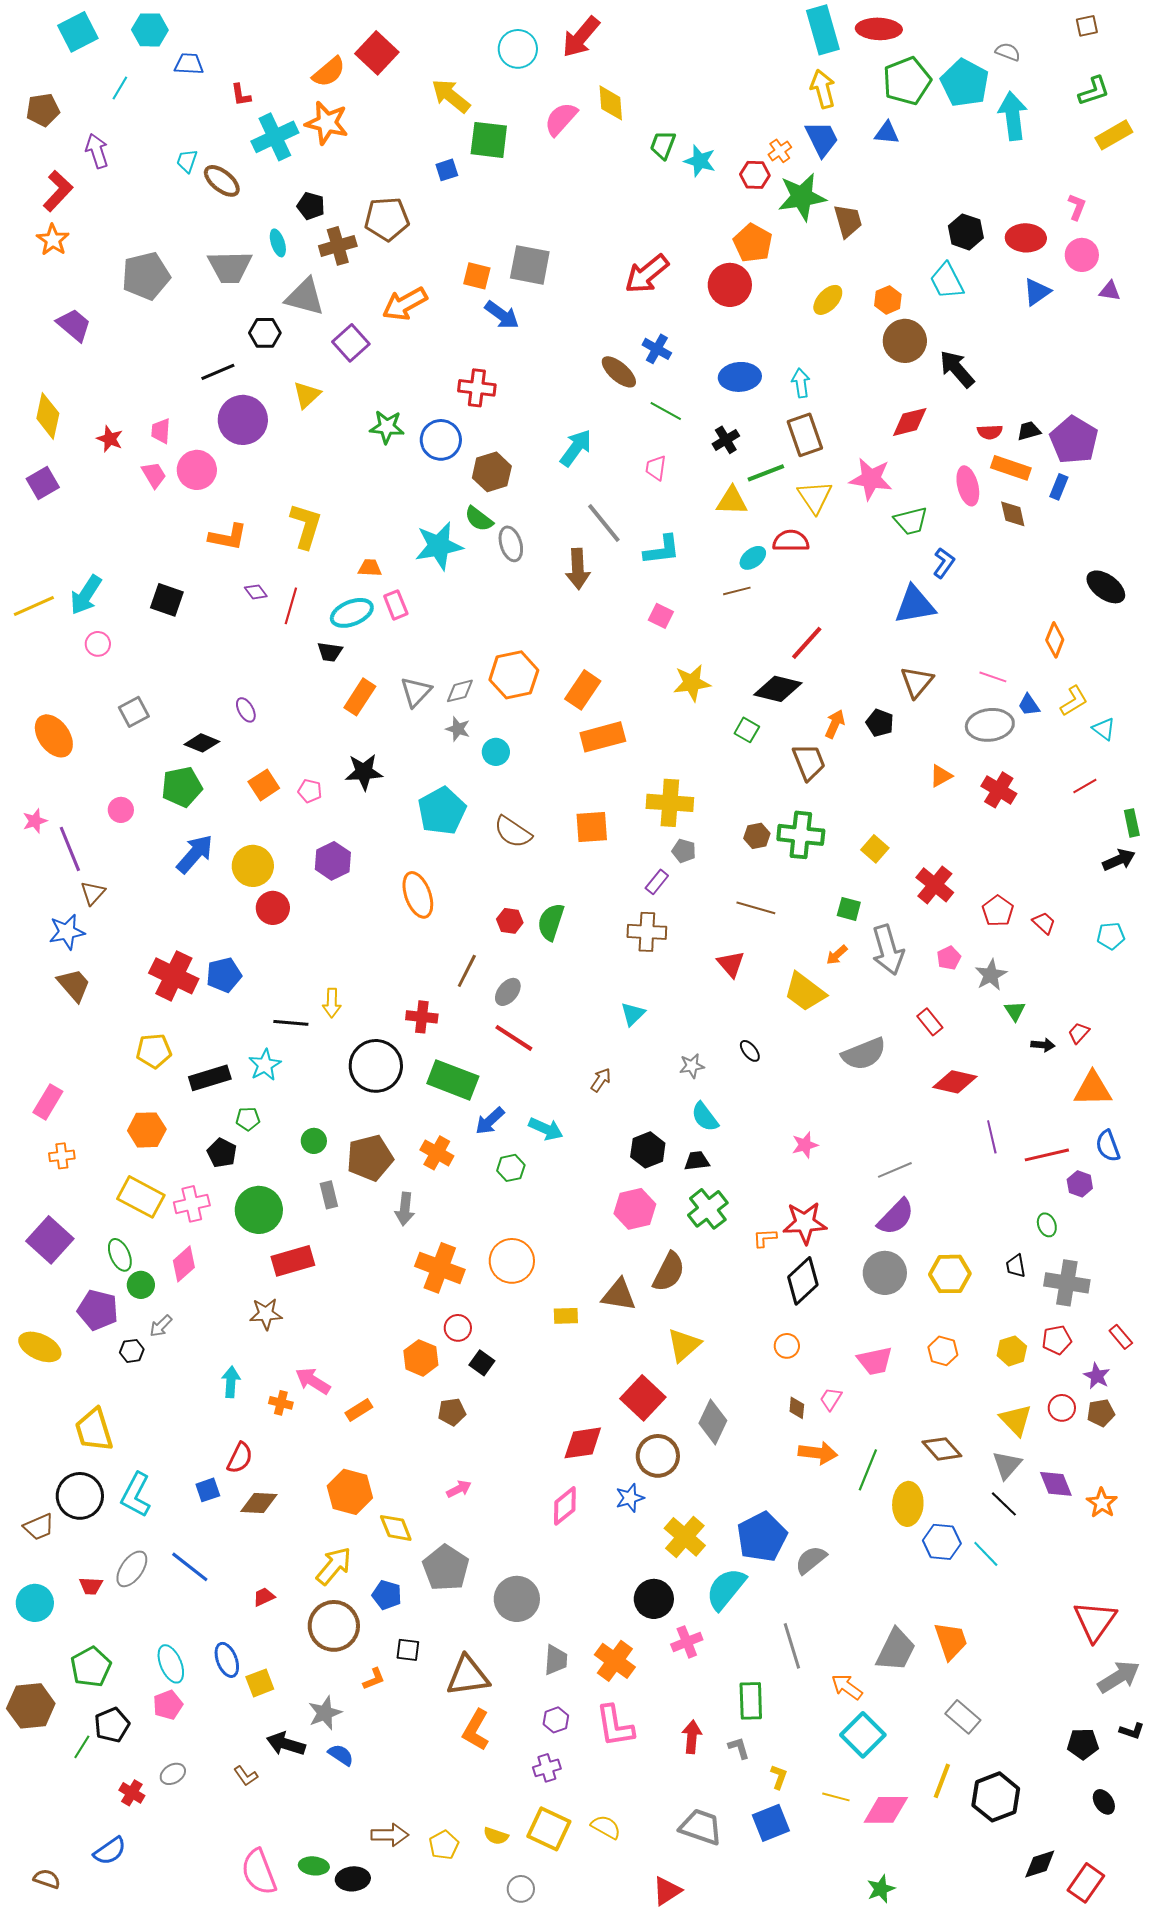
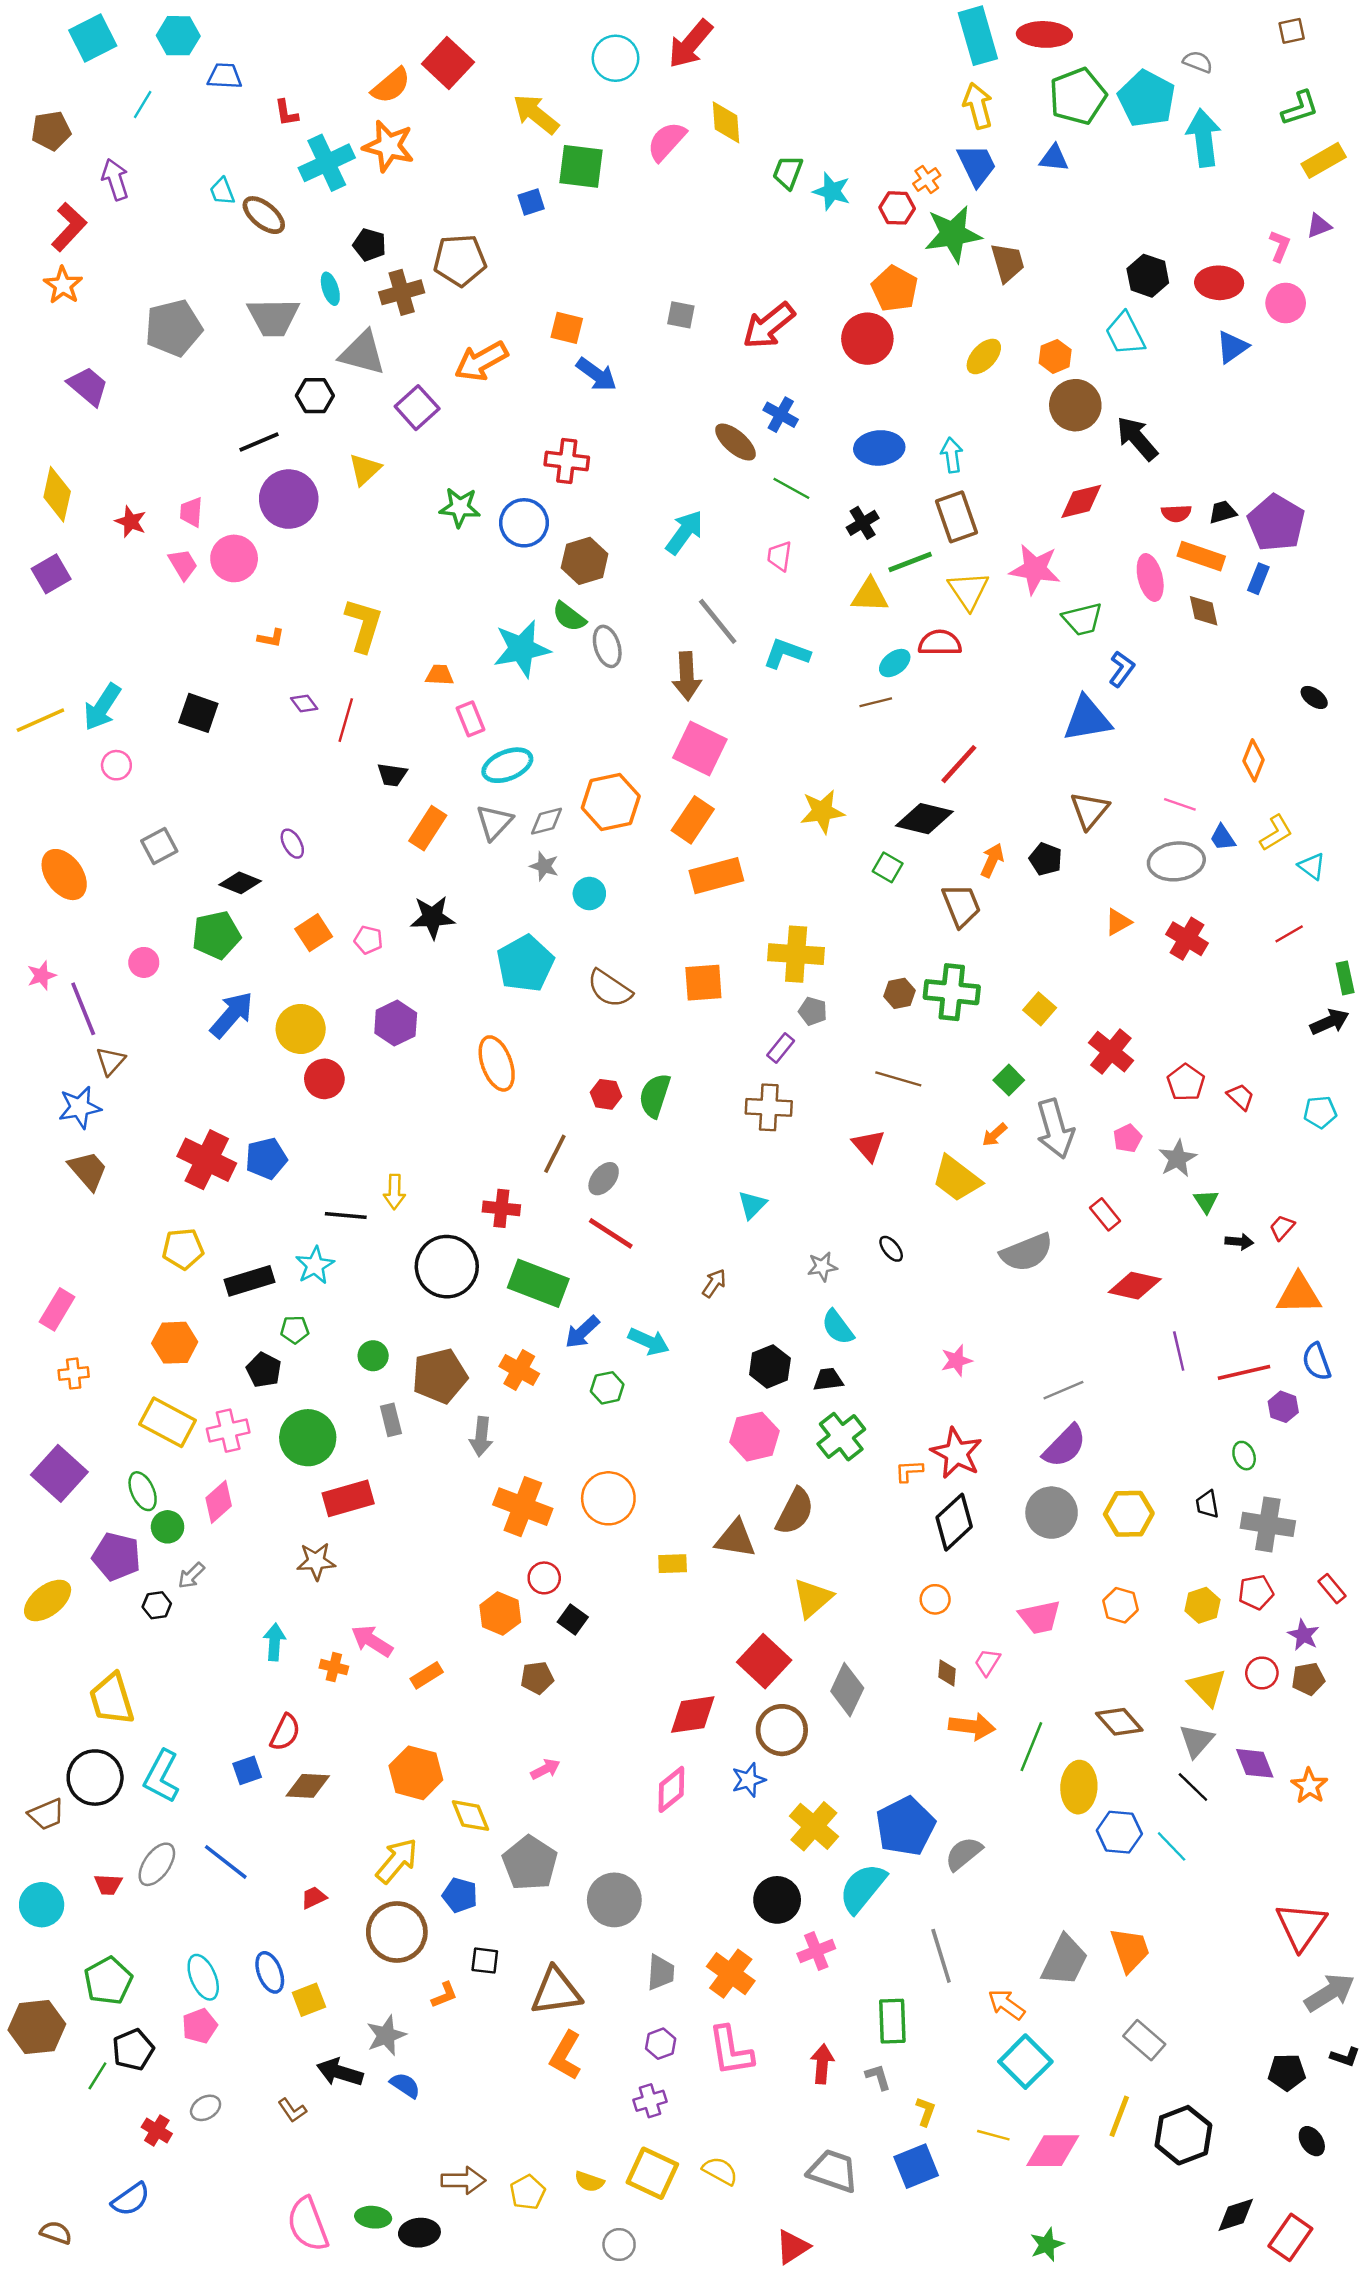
cyan trapezoid: (187, 161) -> (222, 191), turned -40
gray square: (530, 265) -> (681, 315), moved, size x0.6
purple triangle: (1110, 291) -> (1319, 226), moved, turned -30
orange L-shape: (228, 537) -> (271, 638), size x0.6
cyan L-shape: (662, 550) -> (787, 654), turned -153
black ellipse: (1106, 587) -> (1314, 697), size x0.6
cyan ellipse: (352, 613) -> (507, 765), moved
pink square: (661, 616) -> (700, 749), moved, size x1.8
green square: (849, 909) -> (1009, 1080), turned 30
red star: (805, 1223) -> (957, 1453), turned 30
yellow ellipse: (40, 1347) -> (48, 1601), turned -63

